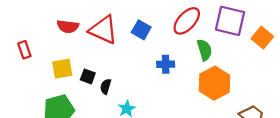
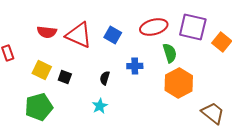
red ellipse: (187, 21) -> (154, 27), turned 32
yellow square: (62, 69) -> (42, 70), turned 36
black semicircle: (106, 86) -> (105, 78), moved

